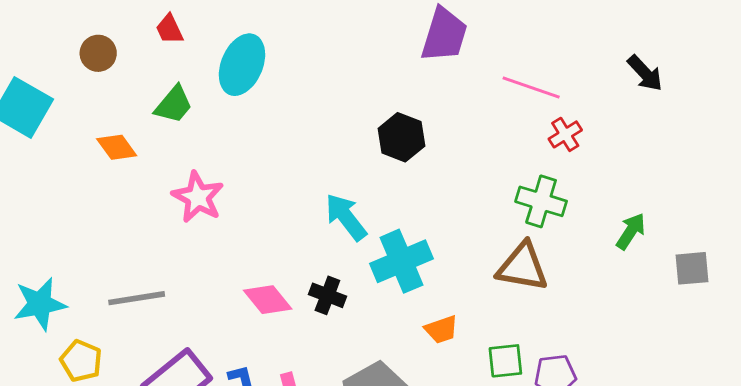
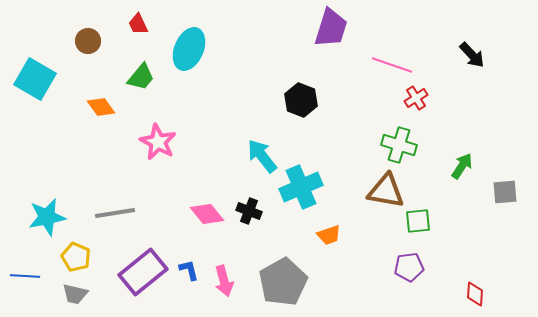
green square: (505, 361) -> (418, 221), moved

